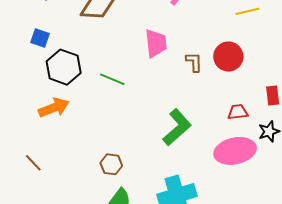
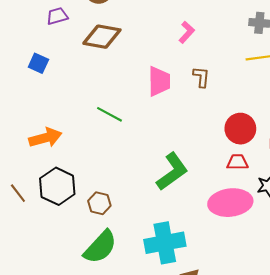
red circle: (228, 57) -> (240, 129), moved
brown L-shape: (194, 62) -> (201, 77), moved
black hexagon: (64, 67) -> (57, 186), moved

